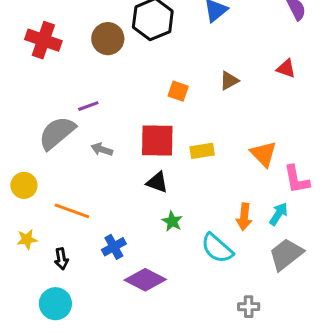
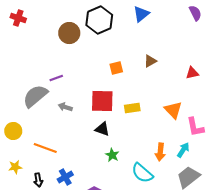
red cross: (43, 40) -> (18, 18), moved, size x0.7
red triangle: (286, 69) -> (192, 73), moved, turned -32
orange square: (178, 91) -> (116, 68), turned -32
blue cross: (114, 247) -> (65, 177), moved

